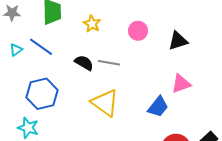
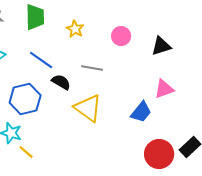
blue line: (41, 47) -> (41, 60), moved
black semicircle: (84, 63) -> (61, 82), moved

